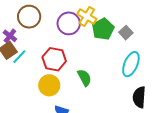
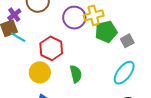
yellow cross: (87, 16) -> (94, 15), turned 30
cyan line: (19, 57) -> (18, 37), turned 63

